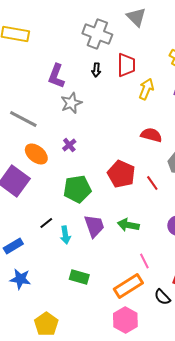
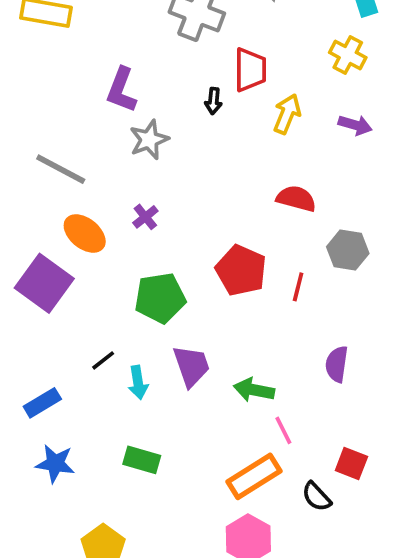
black arrow: (96, 70) -> (213, 101), moved
red line: (152, 183) -> (298, 287), turned 49
green arrow: (128, 225) -> (254, 390), moved
green rectangle: (79, 277) -> (142, 460), moved

